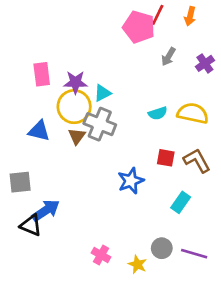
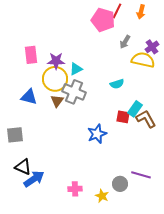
yellow semicircle: (193, 113) -> (143, 60), moved
cyan rectangle: (181, 202) -> (135, 109), moved
blue arrow: (46, 210) -> (34, 179), moved
purple line: (194, 254) -> (141, 175), moved
pink cross: (101, 255) -> (75, 189), turned -32

